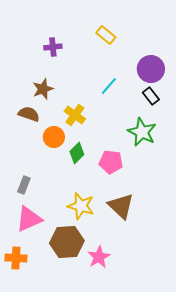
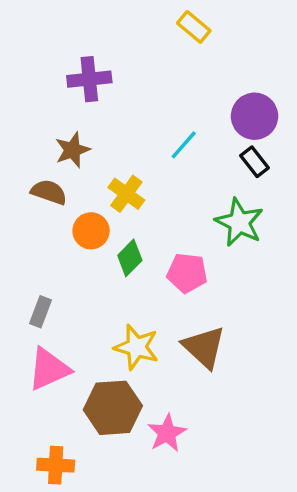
yellow rectangle: (106, 35) -> (194, 27), moved
purple cross: (53, 47) -> (89, 79), size x1.4
orange cross: (16, 258) -> (56, 465), moved

